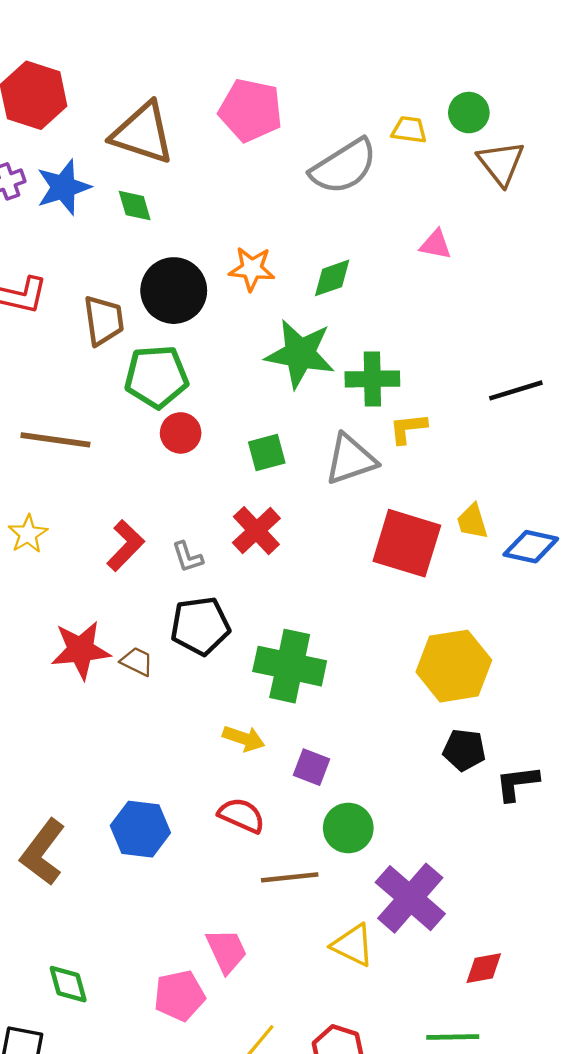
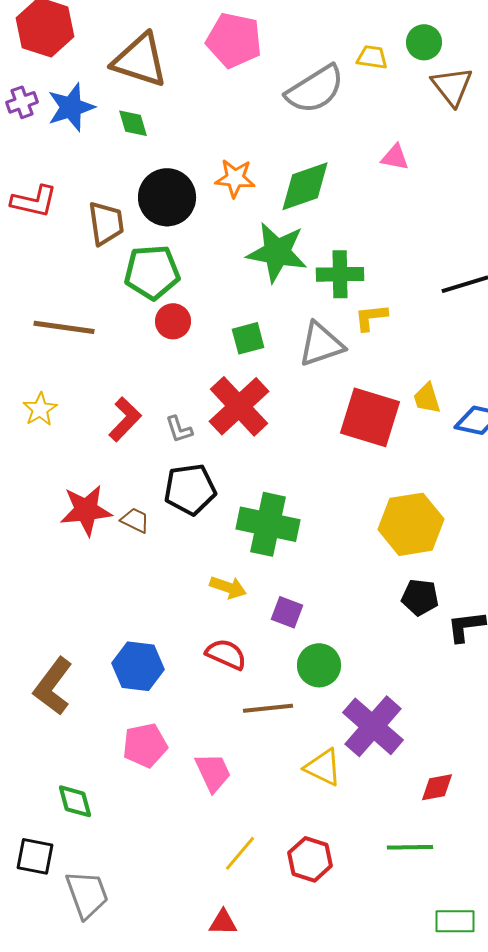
green diamond: (332, 278) -> (305, 186), size x1.5
red cross: (256, 531) -> (239, 406), size x1.4
pink pentagon: (179, 996) -> (145, 745), moved

